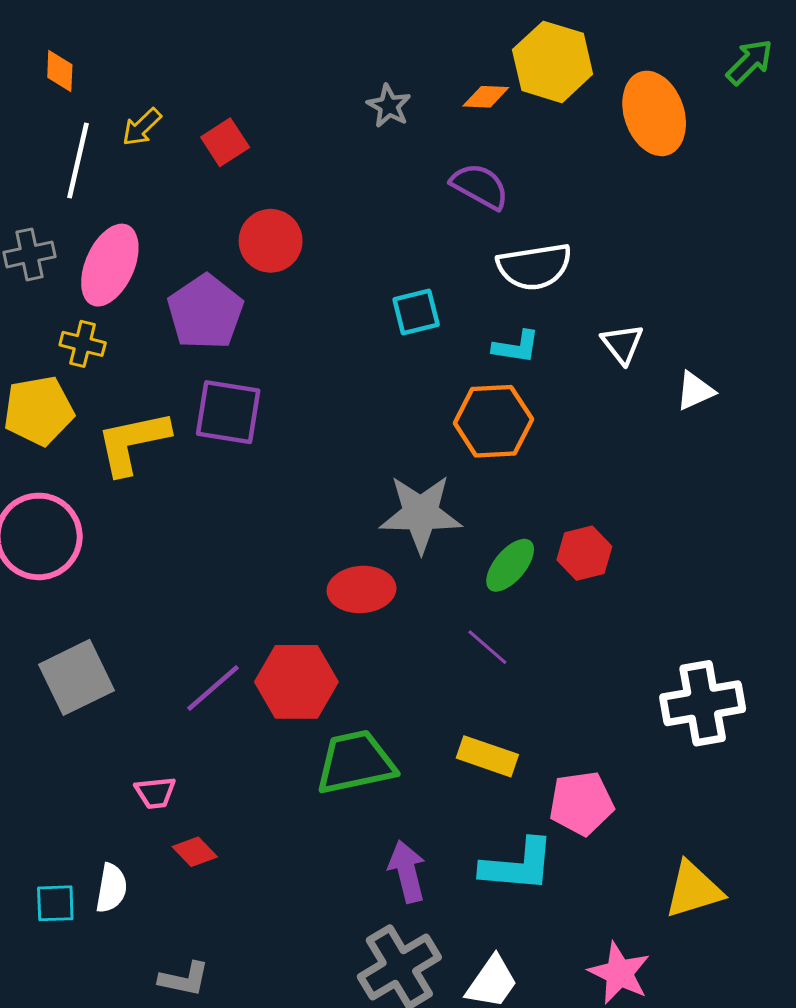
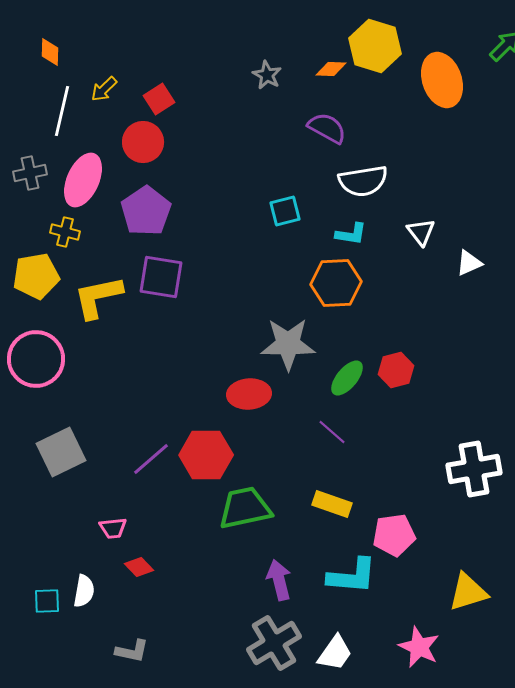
red circle: (271, 241) -> (143, 142), moved

